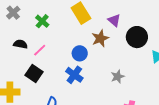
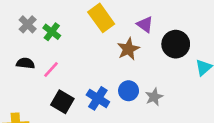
gray cross: (13, 13) -> (28, 24), moved
blue circle: (80, 53) -> (129, 91), moved
black square: (34, 74) -> (62, 102), moved

